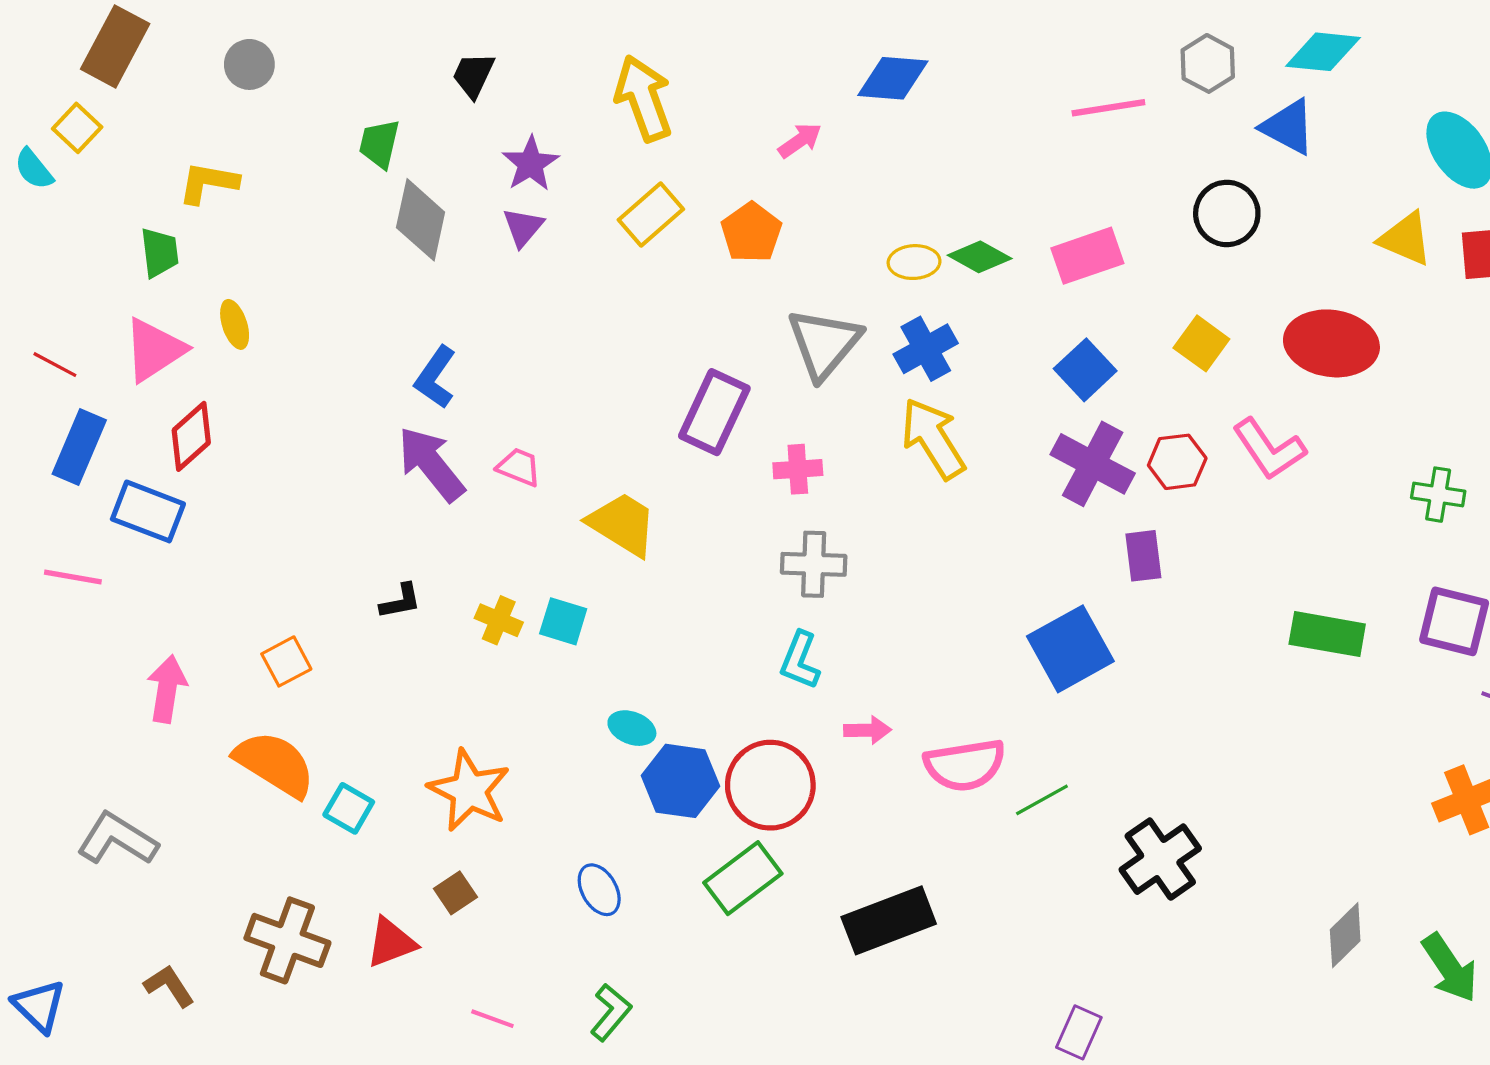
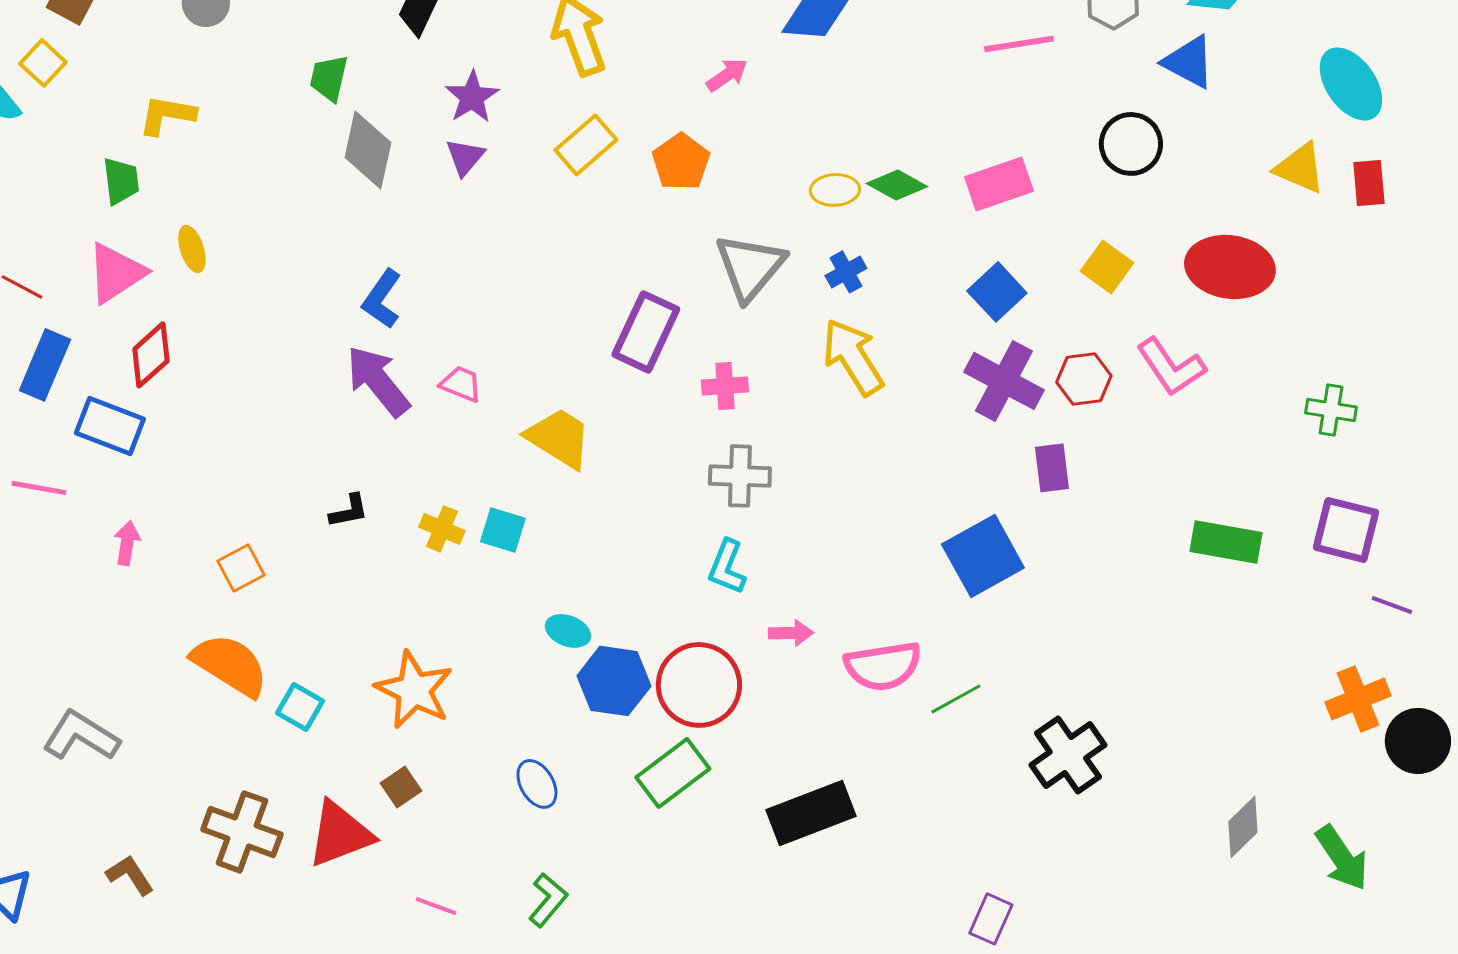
blue cross: (926, 349) -> (846, 272), size x0.7
pink arrow: (167, 689) -> (127, 543), moved, size x0.7
red triangle: (391, 943) -> (340, 834), size x1.4

